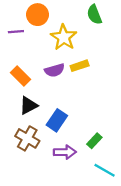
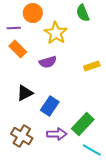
yellow rectangle: (80, 66) -> (92, 66), moved
orange rectangle: (20, 76) -> (18, 49), moved
brown cross: (27, 138) -> (22, 136), moved
green rectangle: (94, 141) -> (83, 124), size x1.6

